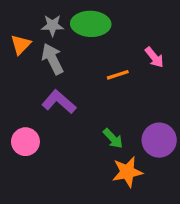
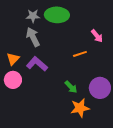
orange triangle: (21, 45) -> (13, 59), moved
orange line: (118, 75) -> (80, 54), moved
pink circle: (25, 142) -> (13, 80), moved

